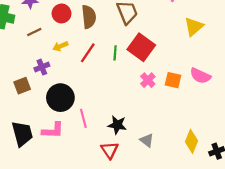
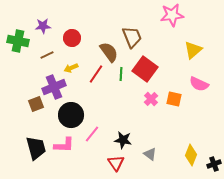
brown semicircle: (89, 17) -> (109, 52), moved, turned -30
purple cross: (42, 67) -> (54, 87), size x1.6
pink semicircle: (200, 76) -> (199, 84), moved
pink line: (83, 118) -> (92, 134), turned 54

